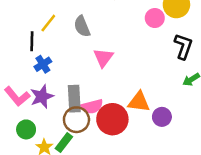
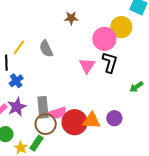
pink circle: (155, 18) -> (104, 39), size x1.5
black L-shape: (183, 46) -> (110, 62), moved
pink triangle: (103, 58) -> (87, 66), moved
orange triangle: (139, 102) -> (91, 121), moved

